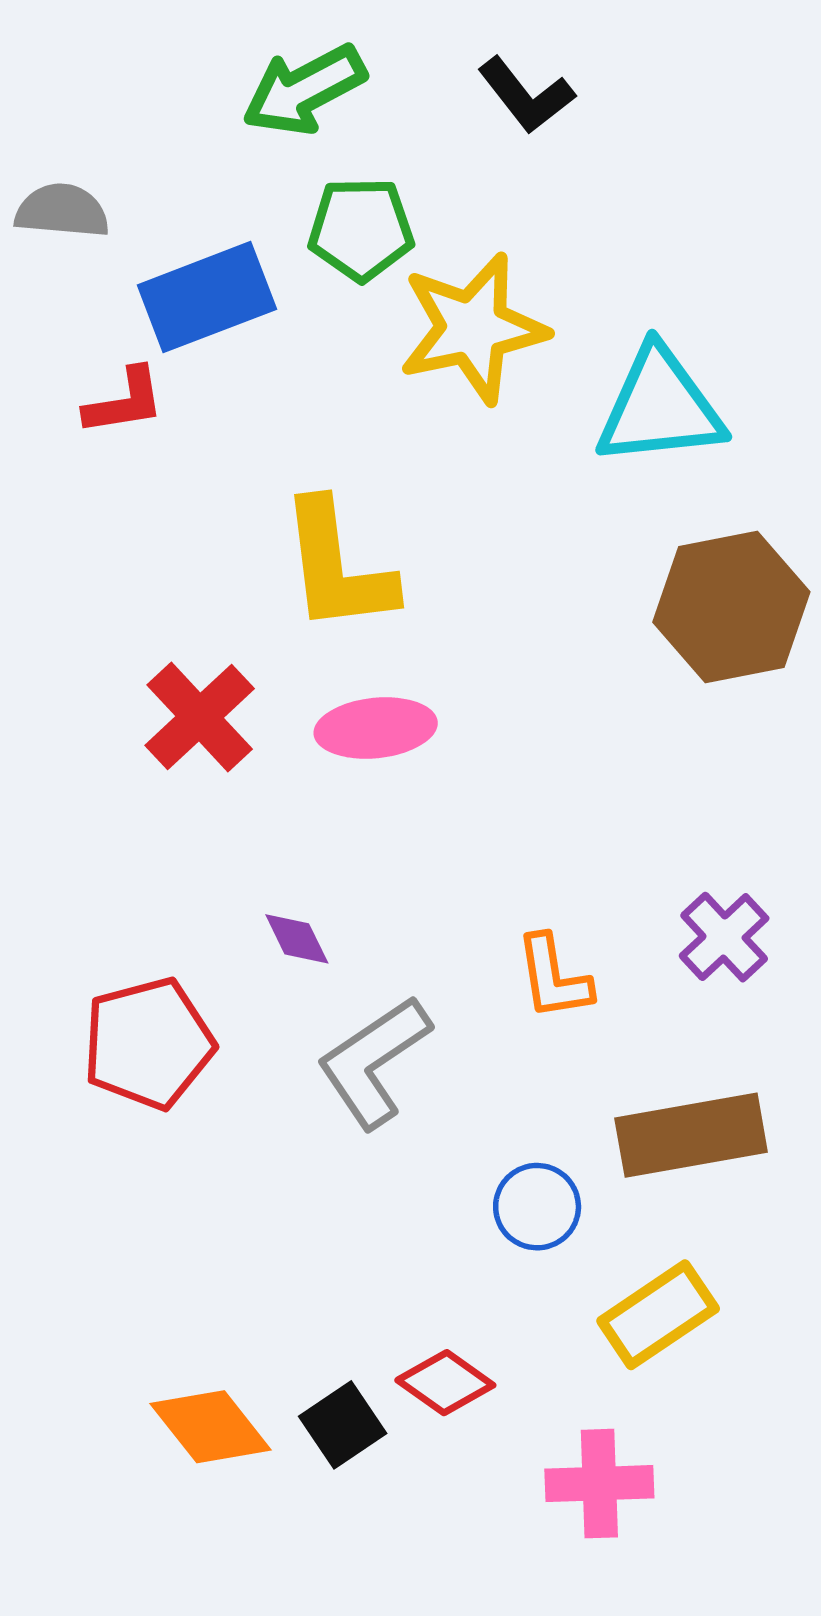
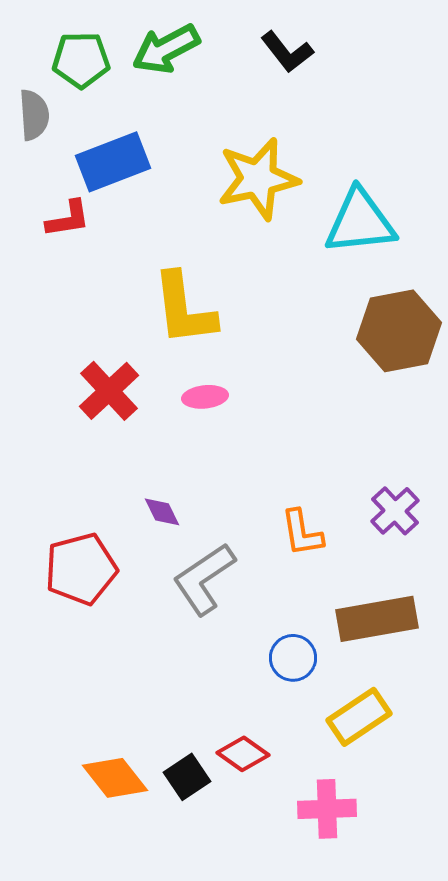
gray semicircle: (62, 211) -> (34, 115), turned 81
green pentagon: (361, 229) -> (81, 60), moved
pink ellipse: (376, 728) -> (205, 397), size x0.7

